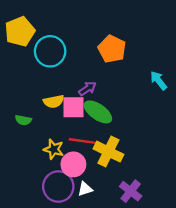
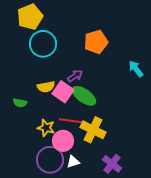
yellow pentagon: (20, 31) -> (30, 17), moved
orange pentagon: (112, 49) -> (96, 42), turned 30
pink square: (73, 107) -> (63, 92), turned 35

